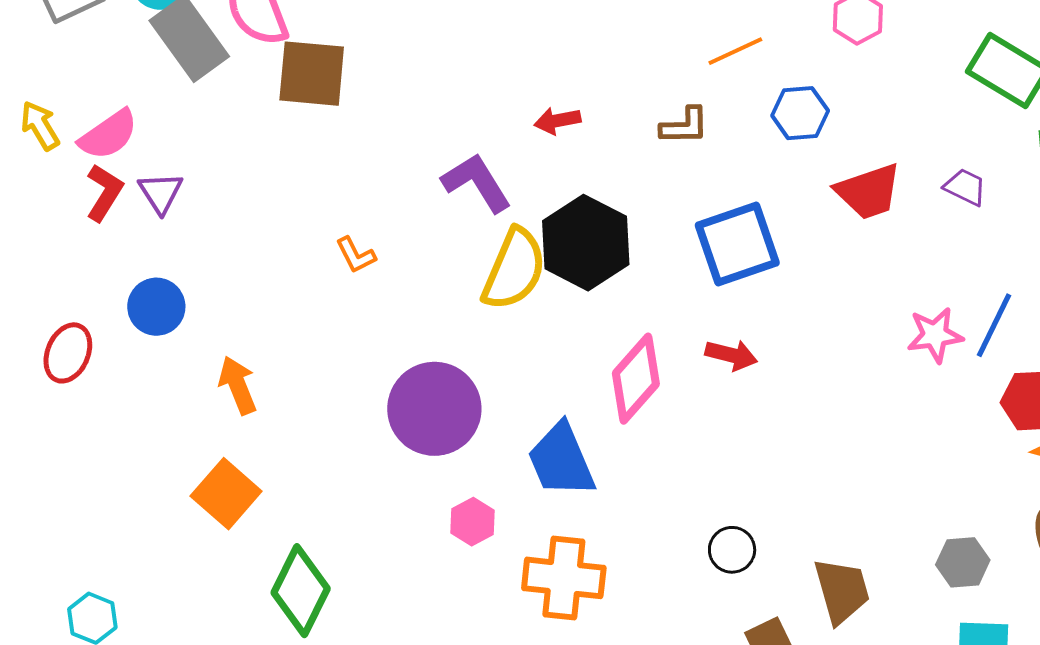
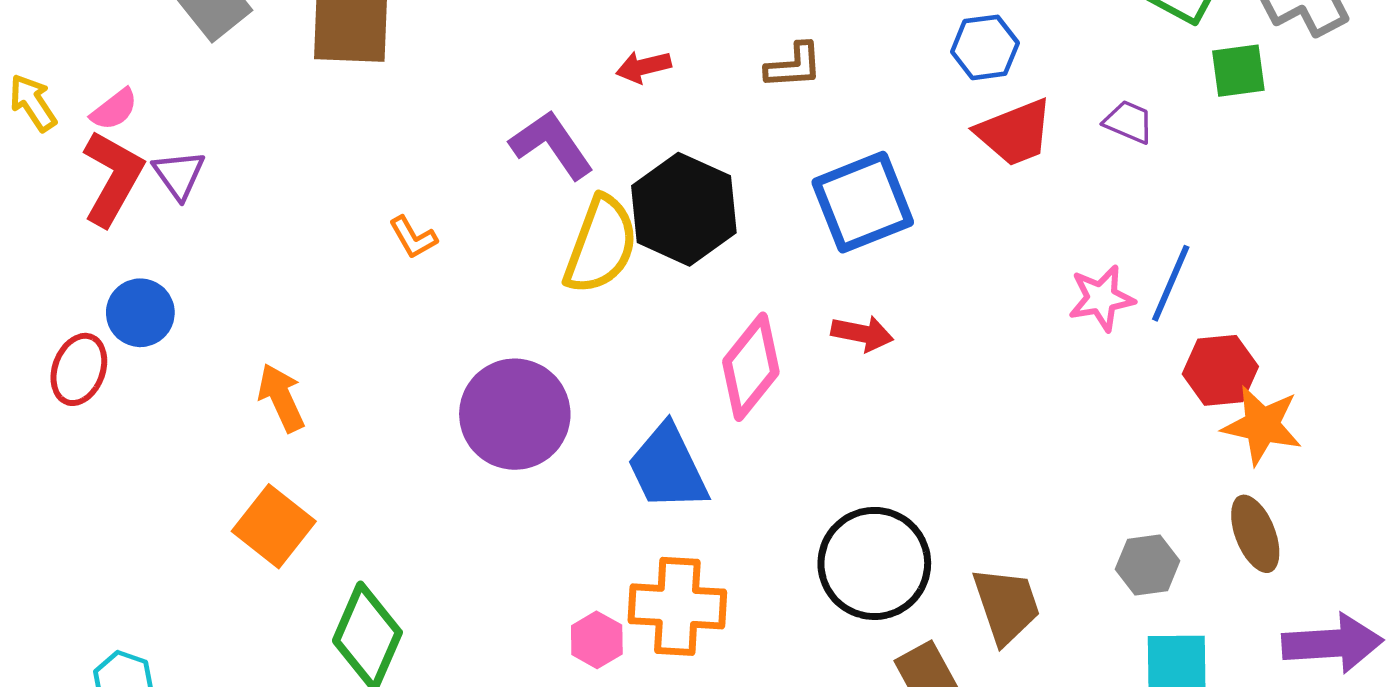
blue hexagon: (800, 113) -> (985, 47), moved
pink semicircle: (108, 135) -> (114, 109), size x0.7
red L-shape: (104, 193) -> (113, 178), size x1.4
blue circle: (156, 307) -> (140, 313), moved
pink hexagon: (473, 522) -> (597, 640), moved
black circle: (732, 550) -> (874, 563), size x2.0

